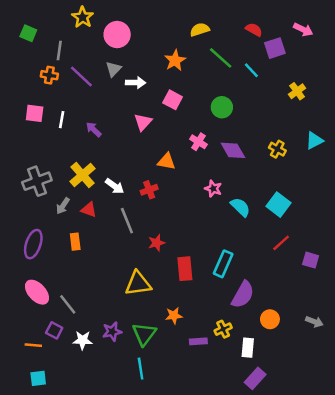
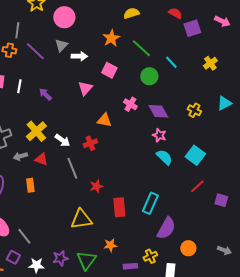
pink arrow: (303, 30) -> (222, 21), moved
green line: (221, 58) -> (141, 48), moved
cyan line: (251, 70) -> (171, 62), moved
pink star: (213, 189) -> (159, 135), moved
gray arrow: (63, 206) -> (20, 156), turned 40

